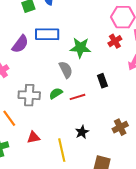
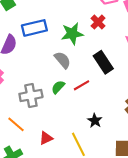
red cross: (115, 41) -> (98, 22), moved
black rectangle: (102, 81) -> (103, 62), size x1.5

